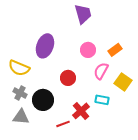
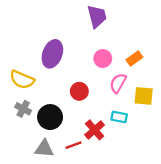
yellow square: (123, 82) -> (144, 96), turned -30
gray triangle: (21, 117) -> (44, 149), moved

